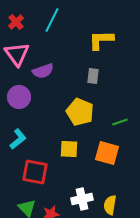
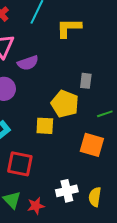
yellow L-shape: (101, 40) -> (69, 28), moved
gray rectangle: (93, 76) -> (86, 81), moved
yellow square: (69, 149) -> (45, 126), moved

